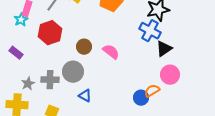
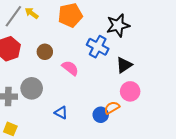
blue cross: (150, 31) -> (98, 47), moved
brown circle: (84, 47) -> (45, 52), moved
blue triangle: (85, 96) -> (61, 113), moved

